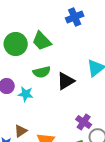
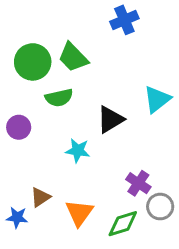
green semicircle: (42, 72) -> (59, 98), moved
cyan star: (26, 94) -> (78, 151), moved

